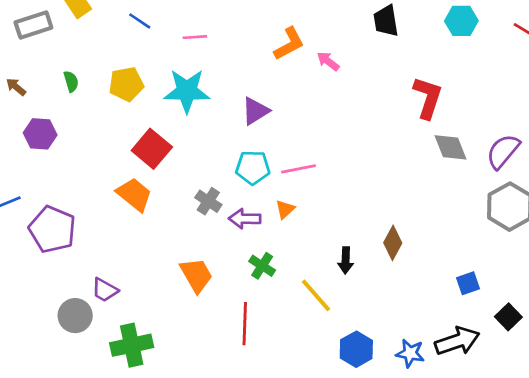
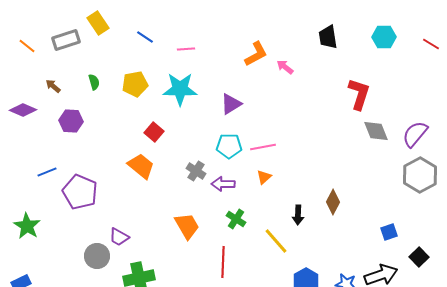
red square: (152, 149) -> (154, 132), size x0.7
orange triangle: (285, 209) -> (264, 177), moved

